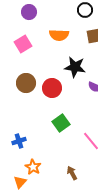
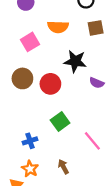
pink square: (23, 44) -> (30, 42), moved
blue cross: (19, 141) -> (30, 141), moved
brown arrow: (72, 173) -> (63, 167), moved

